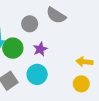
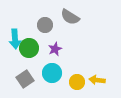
yellow arrow: (84, 62) -> (97, 80), moved
yellow circle: (81, 84) -> (77, 82), moved

